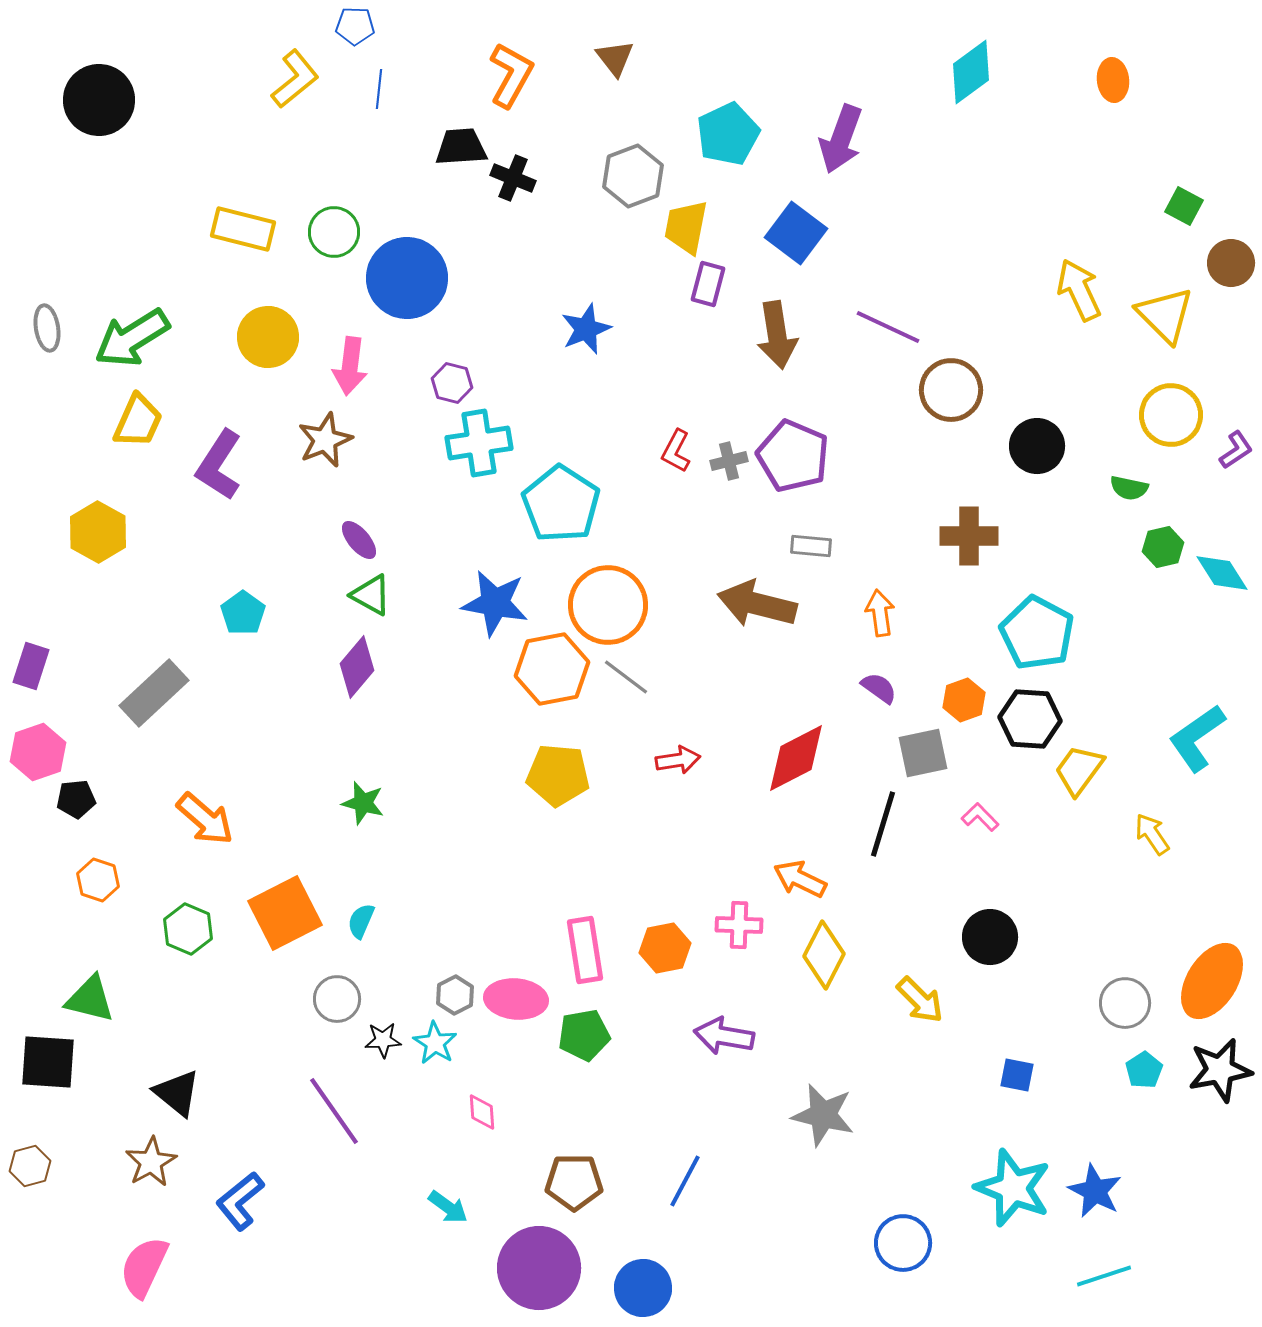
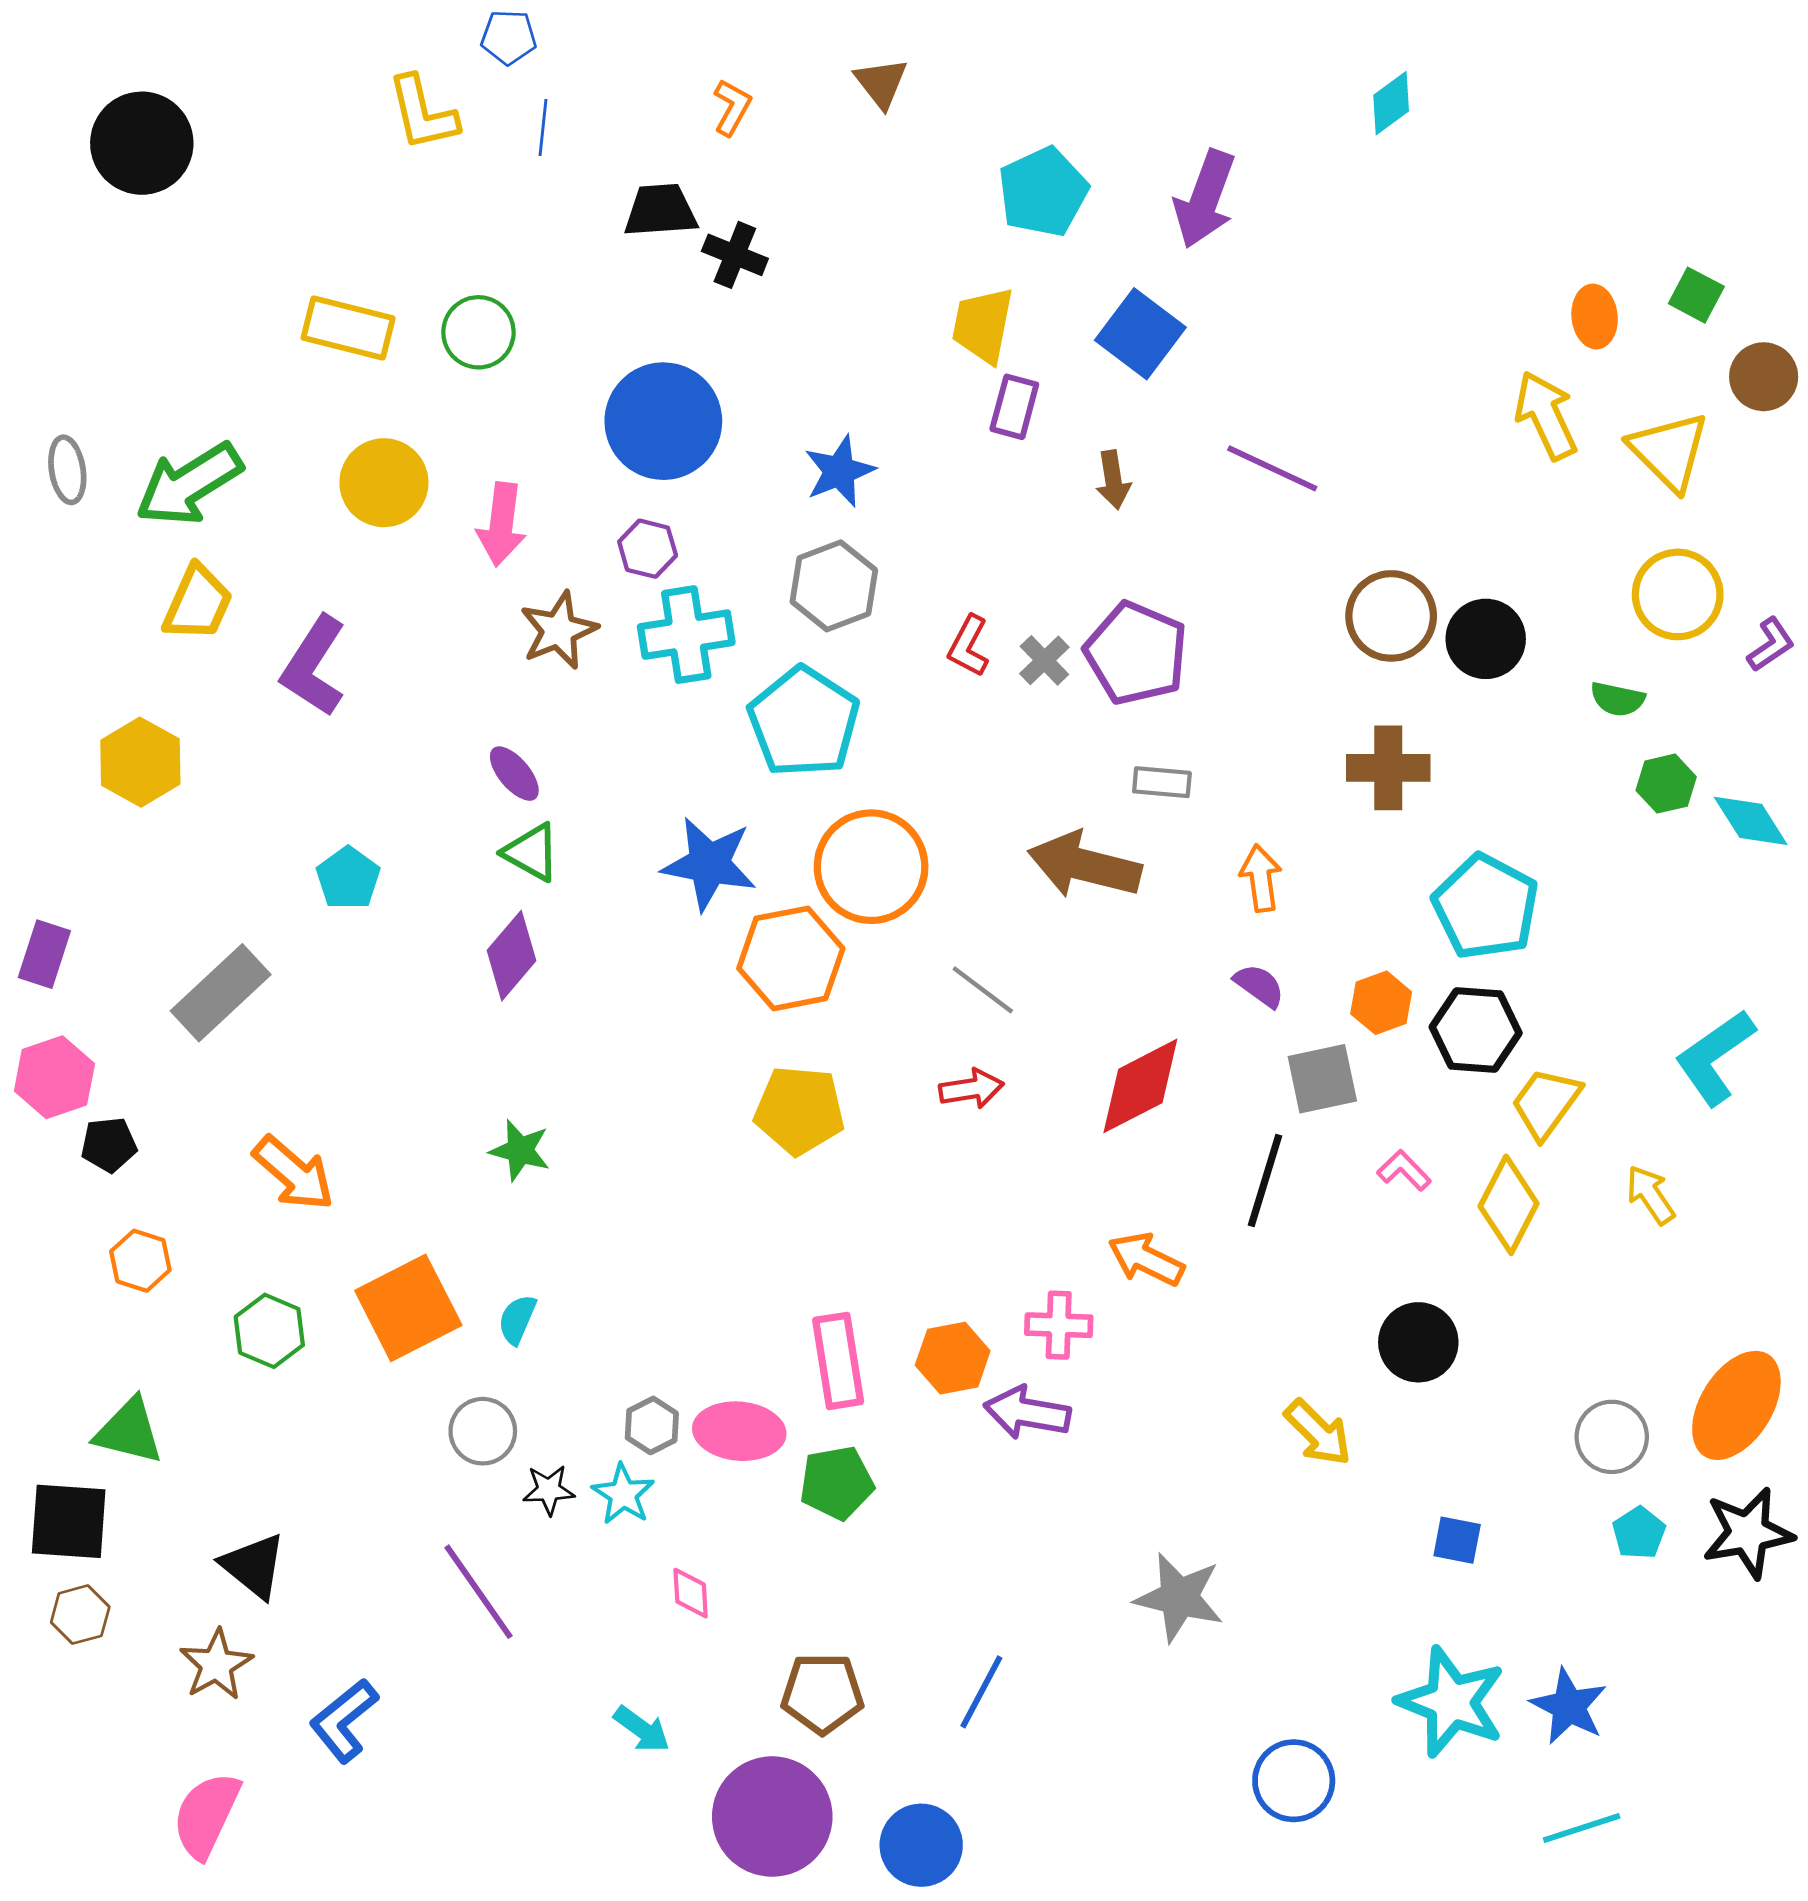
cyan diamond: (971, 72) -> (1391, 103), size x0.7
orange L-shape: (511, 75) -> (732, 107), size x0.6
yellow L-shape: (295, 79) -> (423, 113), turned 116
orange ellipse: (1113, 80) -> (1595, 317), moved
gray hexagon: (633, 176) -> (834, 586), moved
blue circle: (407, 278) -> (663, 421), moved
brown arrow: (777, 335) -> (1113, 480), size x0.6
brown circle: (951, 390) -> (1391, 616), moved
brown star: (325, 440) -> (559, 630), moved
gray cross: (729, 461) -> (1044, 660), turned -30
gray line: (626, 677) -> (983, 990), moved
yellow diamond: (824, 955) -> (1509, 1205), moved
purple arrow: (724, 1036) -> (1027, 1413), moved
brown hexagon: (30, 1166) -> (80, 1615), moved

